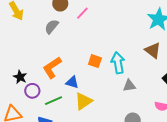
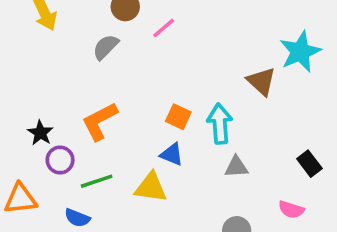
brown triangle: (153, 50) -> (261, 81), moved
blue triangle: (72, 82) -> (172, 154), moved
yellow triangle: (83, 101) -> (151, 187), turned 36

